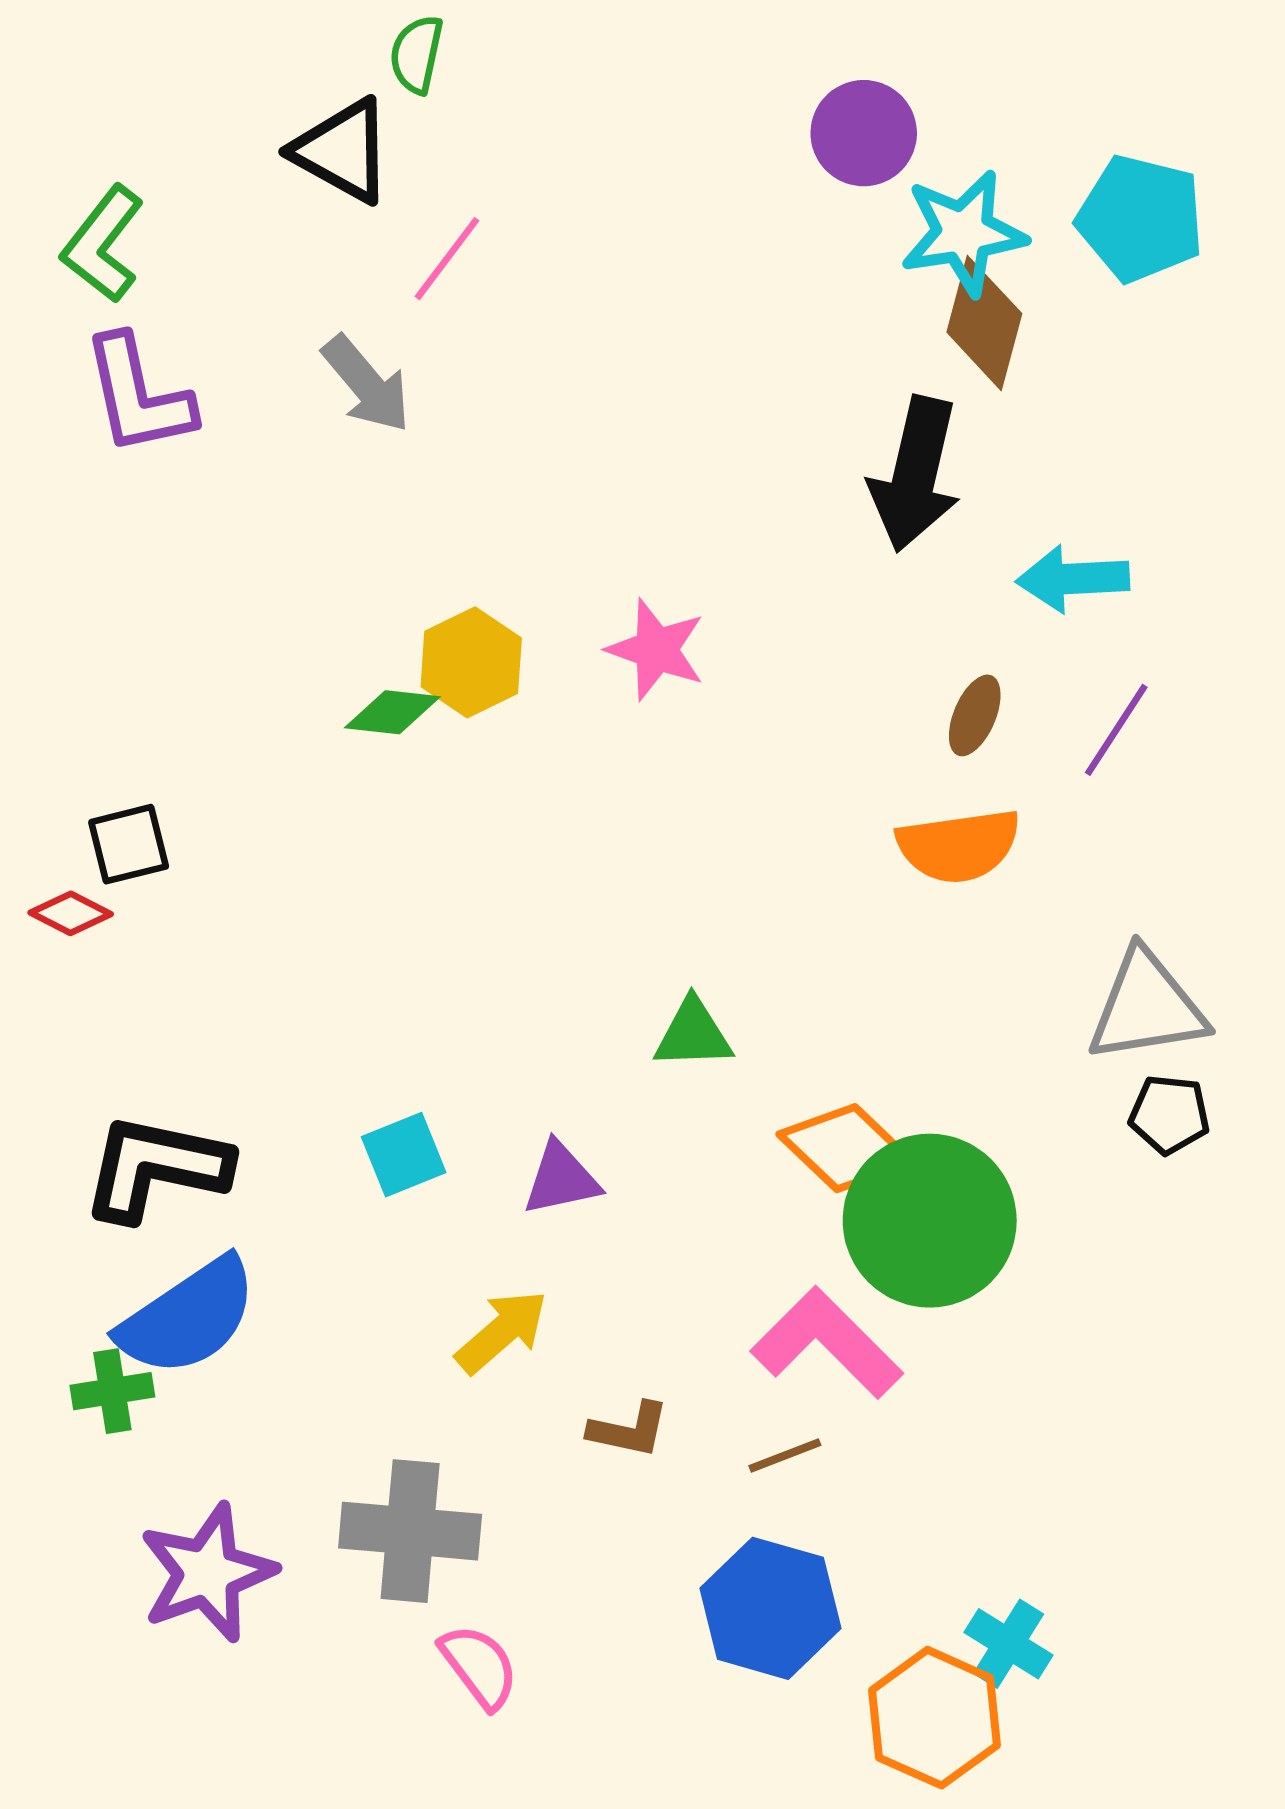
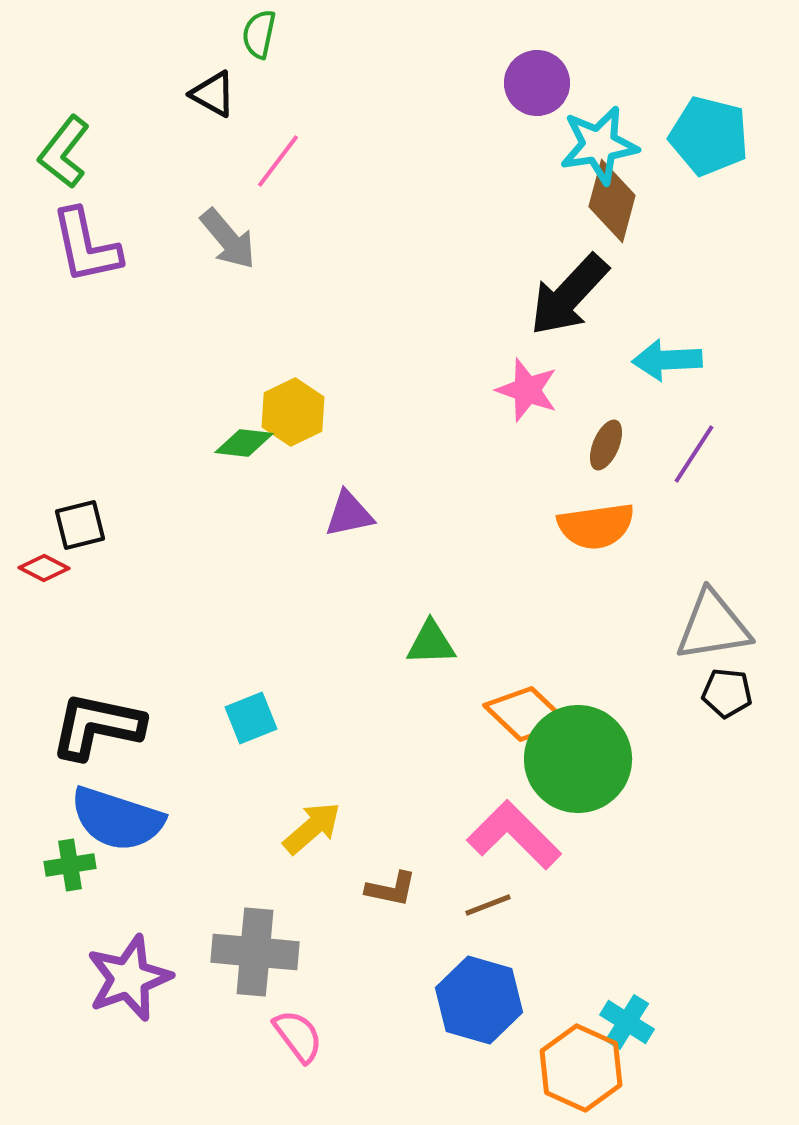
black triangle: (342, 151) -> (213, 94), size x0.7
black arrow: (915, 474) -> (569, 295), turned 30
pink star: (656, 650) -> (527, 390), moved
purple triangle: (561, 1179) -> (349, 514), moved
blue semicircle: (188, 1317) -> (117, 819), turned 52

